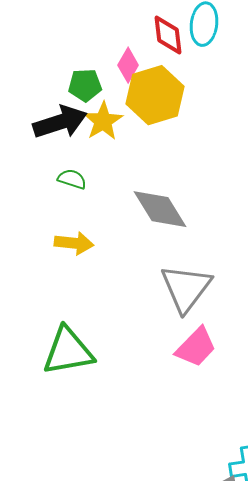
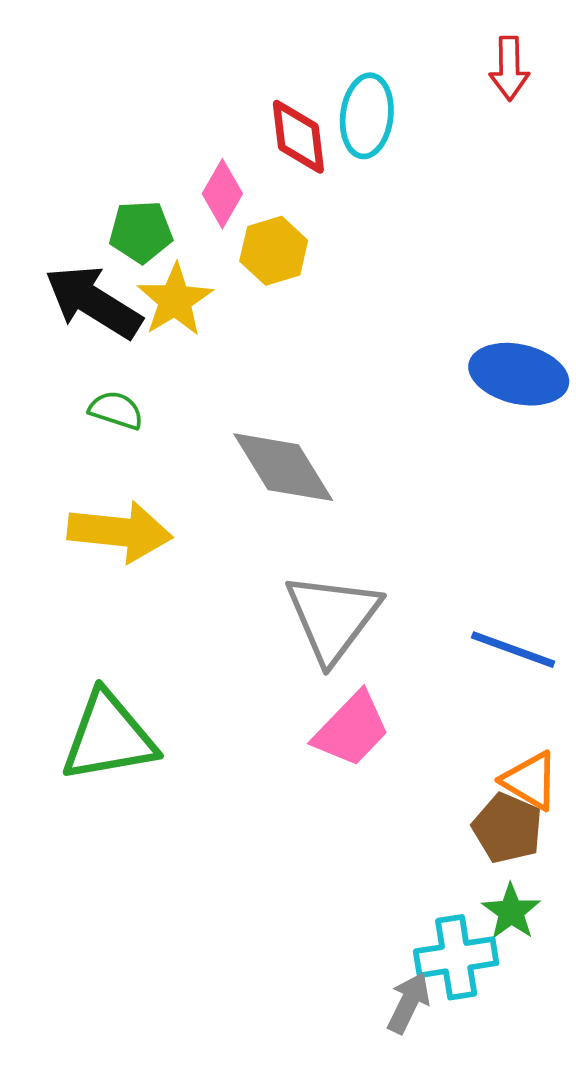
yellow hexagon: (155, 95) -> (274, 251), size x0.6
black arrow: (60, 122) -> (93, 302), turned -130
yellow arrow: (74, 243) -> (120, 532), size x1.4

